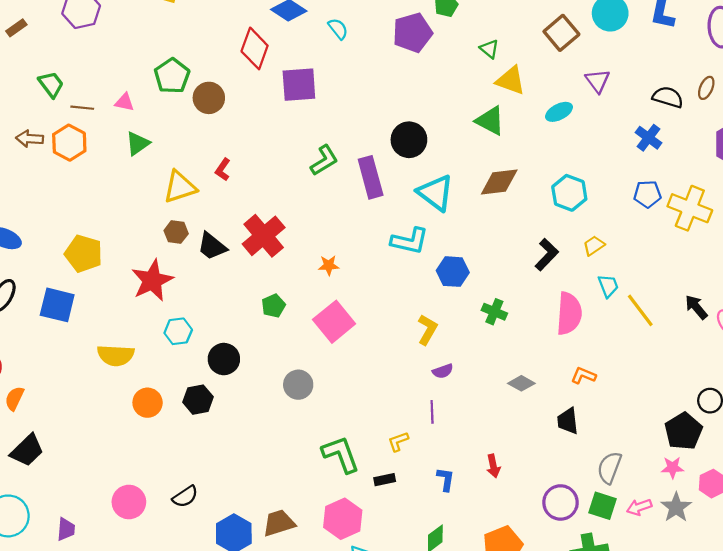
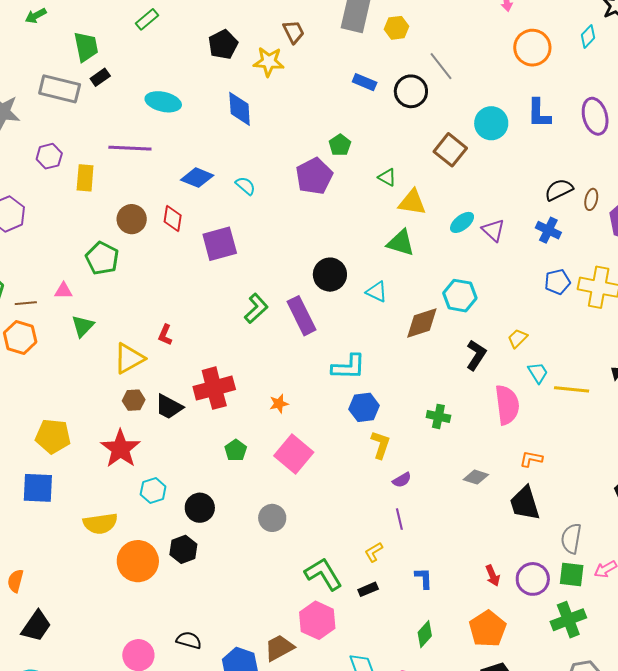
red diamond: (255, 48) -> (173, 219), size x0.7
purple triangle: (598, 81) -> (493, 230), moved
brown ellipse: (706, 88) -> (591, 199), moved
black semicircle: (668, 97) -> (559, 190), turned -32
brown circle: (209, 98) -> (132, 219), moved
brown diamond: (499, 182) -> (422, 323), moved
cyan triangle: (436, 193) -> (377, 292), moved, size x0.6
cyan hexagon: (569, 193) -> (460, 296), moved
red cross: (264, 236) -> (214, 388), turned 36
blue hexagon: (453, 272) -> (364, 407), moved
yellow line: (640, 310) -> (572, 389), turned -36
orange circle: (148, 403) -> (138, 561), size x1.5
black trapezoid: (568, 421) -> (525, 503), size x1.4
red arrow: (493, 466) -> (493, 576), moved
black semicircle: (185, 497) -> (189, 640), turned -120
pink hexagon: (343, 519) -> (317, 620), moved

